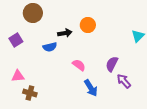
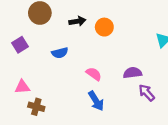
black arrow: (65, 33) -> (77, 21), moved
purple semicircle: (112, 64) -> (132, 73), turned 56
blue arrow: (91, 88) -> (96, 101), moved

